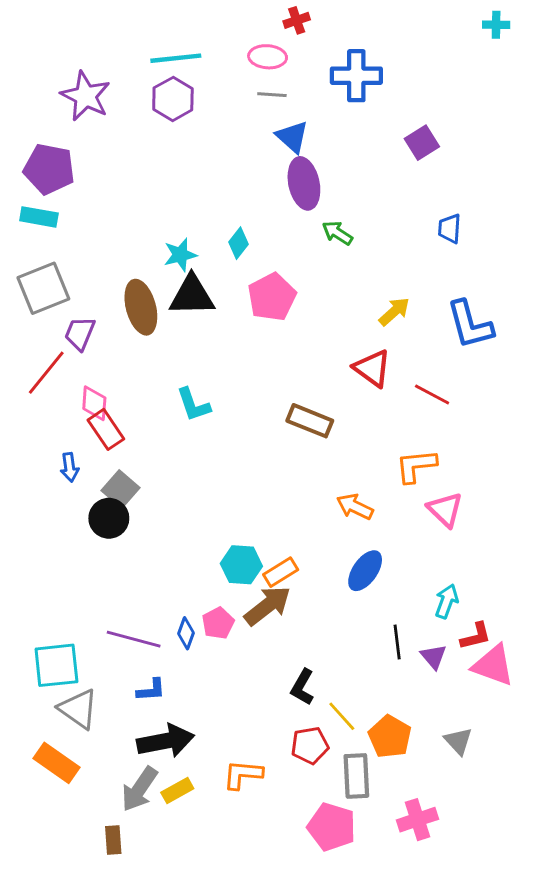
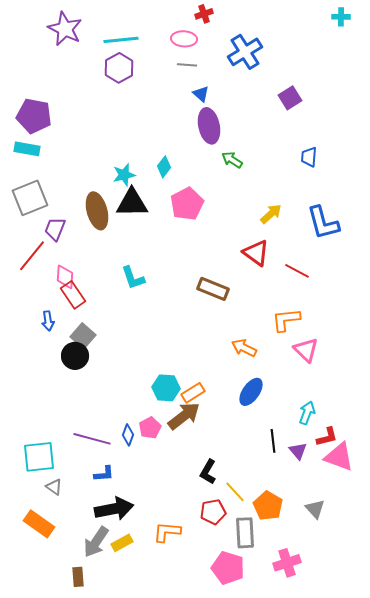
blue cross: (356, 76) -> (245, 52), turned -32
purple star: (86, 96) -> (65, 29), moved
blue triangle: (292, 137) -> (201, 94), size x0.7
gray triangle: (78, 709) -> (54, 487), size x0.6

